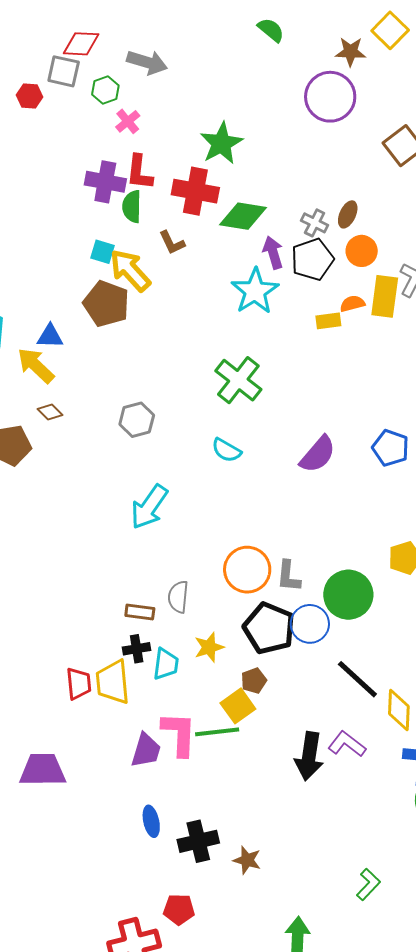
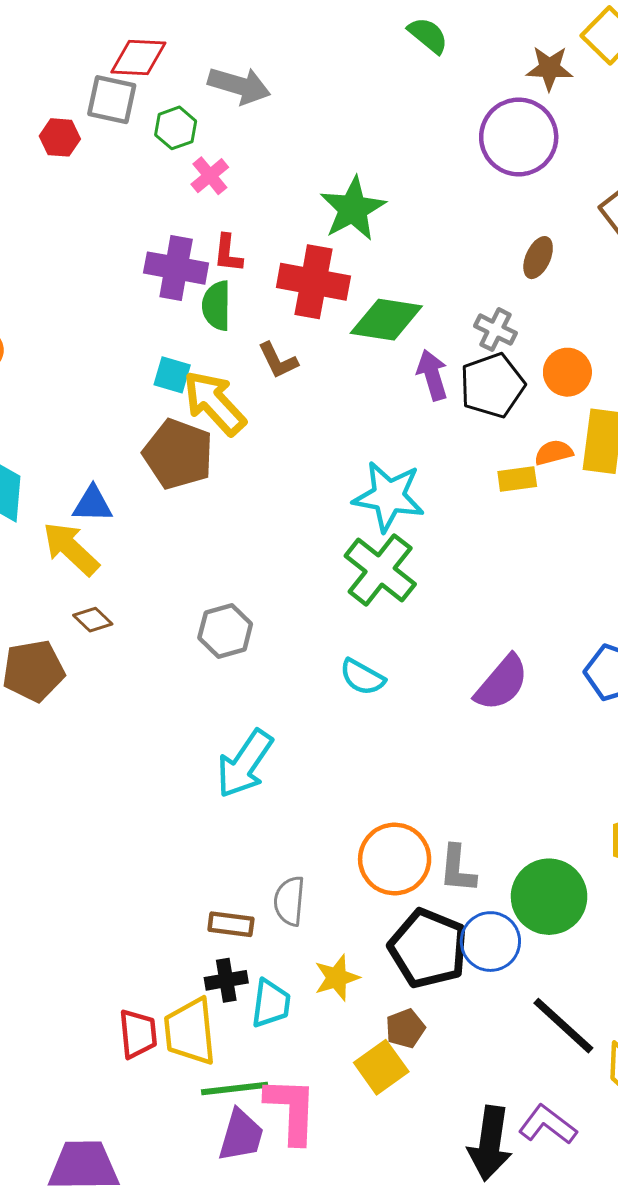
red L-shape: (139, 172) -> (228, 253), size x0.7
brown ellipse: (348, 214) -> (538, 258), moved
cyan star: (255, 291) -> (389, 496), moved, turned -30
green line: (217, 732) -> (235, 1088), moved

